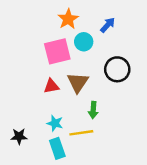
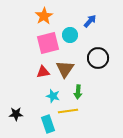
orange star: (68, 19) -> (44, 16), moved
cyan star: (55, 123) -> (53, 96), moved

